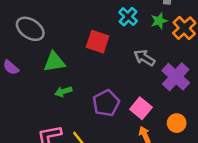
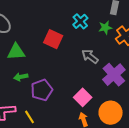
purple pentagon: (106, 103) -> (42, 90), moved
orange circle: (177, 123) -> (111, 113), size x1.5

